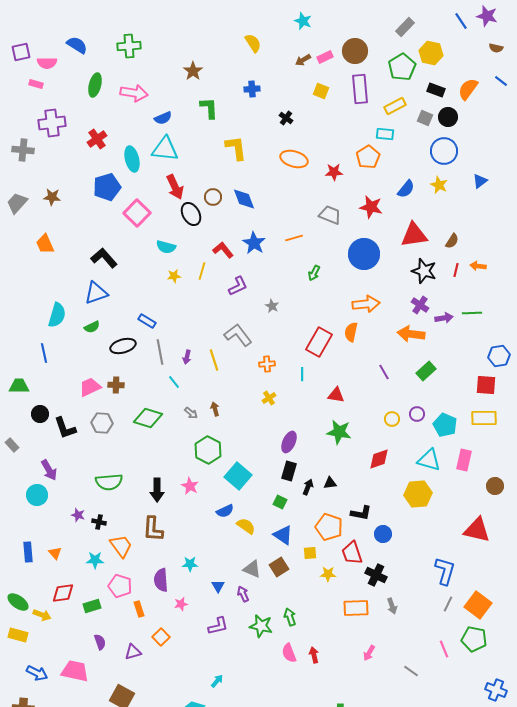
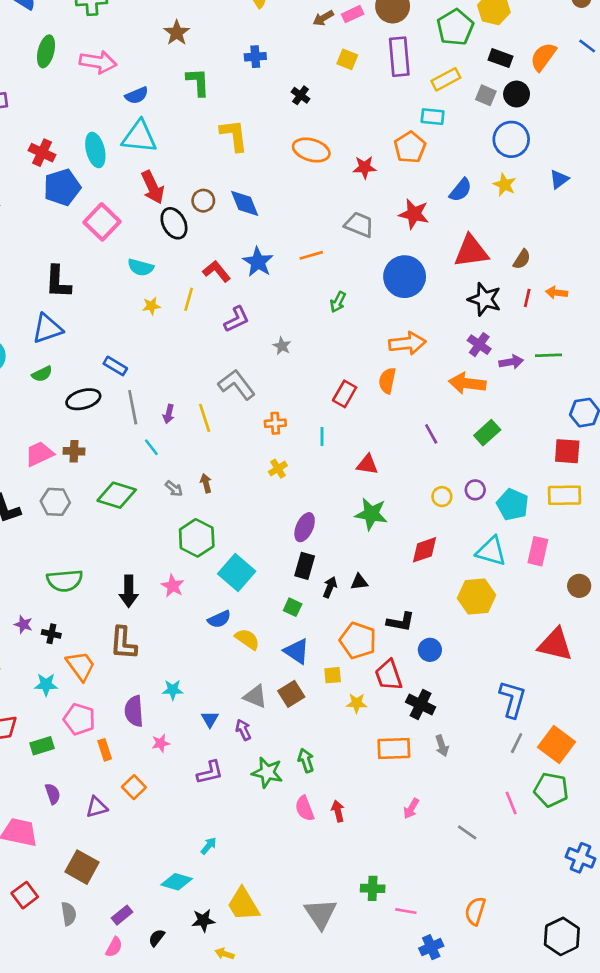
red cross: (97, 139) -> (42, 153), moved, turned -30
black L-shape: (104, 258) -> (58, 282), turned -136
red rectangle: (319, 342) -> (345, 394), size x0.7

